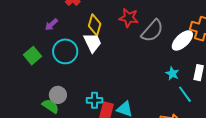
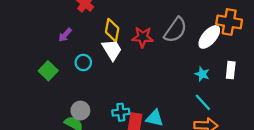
red star: (129, 18) -> (143, 37), moved
cyan circle: (65, 51) -> (83, 63), size x0.6
cyan line: (185, 94) -> (203, 102), moved

